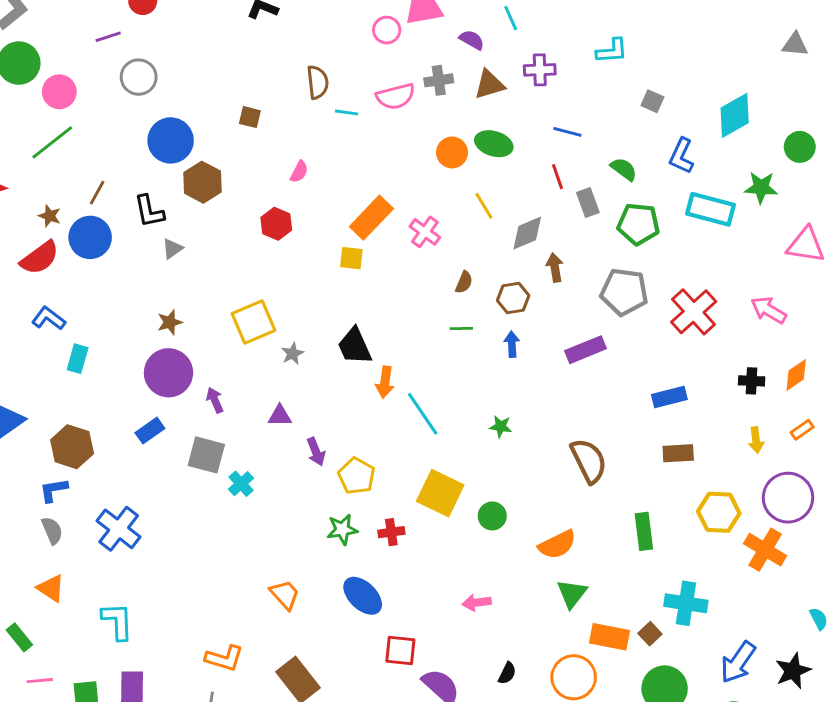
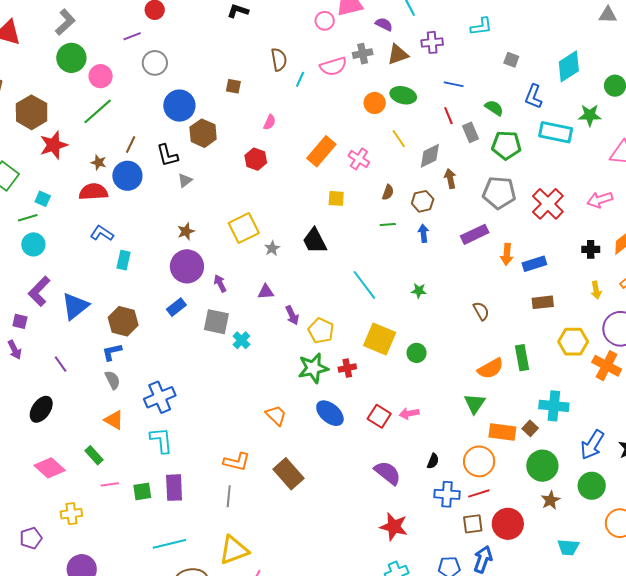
cyan line: (347, 112) -> (300, 79), turned -70
red semicircle: (40, 258) -> (93, 192), turned -144
yellow square: (351, 258) -> (336, 198), moved
pink arrow: (769, 310) -> (600, 200), turned -45
orange arrow: (385, 382) -> (507, 254), moved
brown semicircle: (589, 461) -> (481, 311), size x0.6
blue cross: (119, 529) -> (160, 397), moved, turned 32
green star: (342, 529) -> (313, 368), size x1.4
orange semicircle: (557, 545) -> (491, 369), moved
red square: (400, 650) -> (379, 416), moved, turned 30

